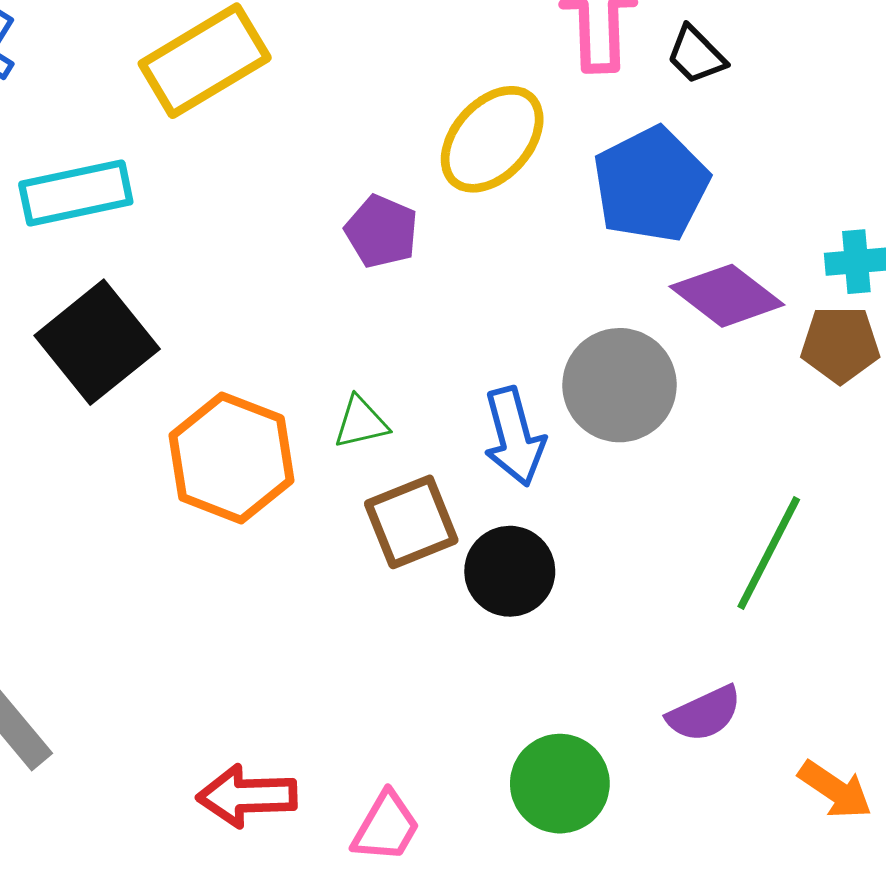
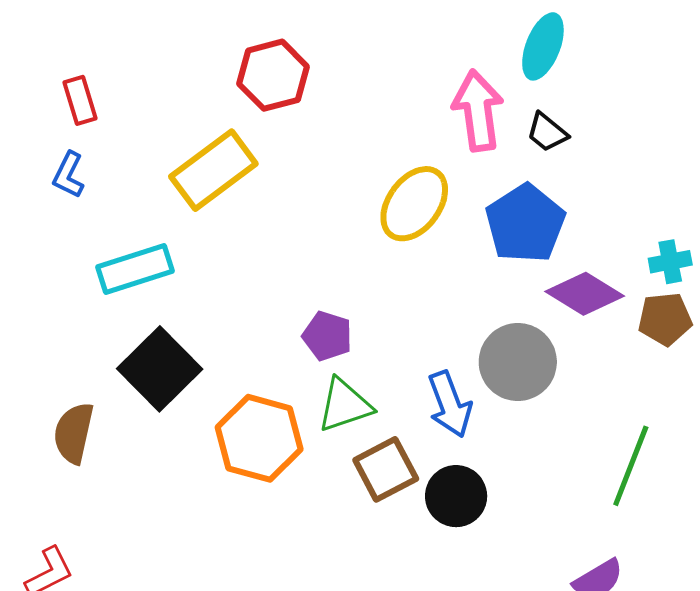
purple pentagon: (382, 232) -> (327, 336), moved
green triangle: (361, 422) -> (345, 405), size x1.5

